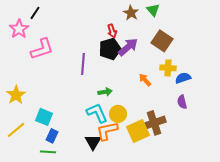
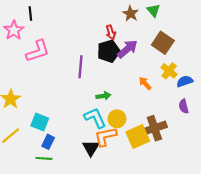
black line: (35, 13) -> (30, 14), turned -40
yellow cross: (168, 68) -> (169, 71), turned 35

